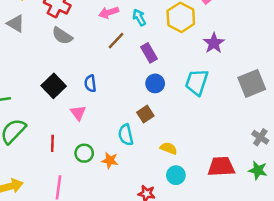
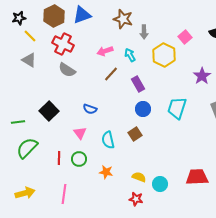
purple star: (214, 43) -> (202, 76), moved
blue semicircle: (90, 83) -> (90, 109), turned -64
black square: (54, 86) -> (49, 111), moved
cyan semicircle: (126, 135) -> (108, 140), moved
yellow semicircle: (169, 148) -> (139, 177), moved
green circle: (84, 153) -> (79, 159), moved

